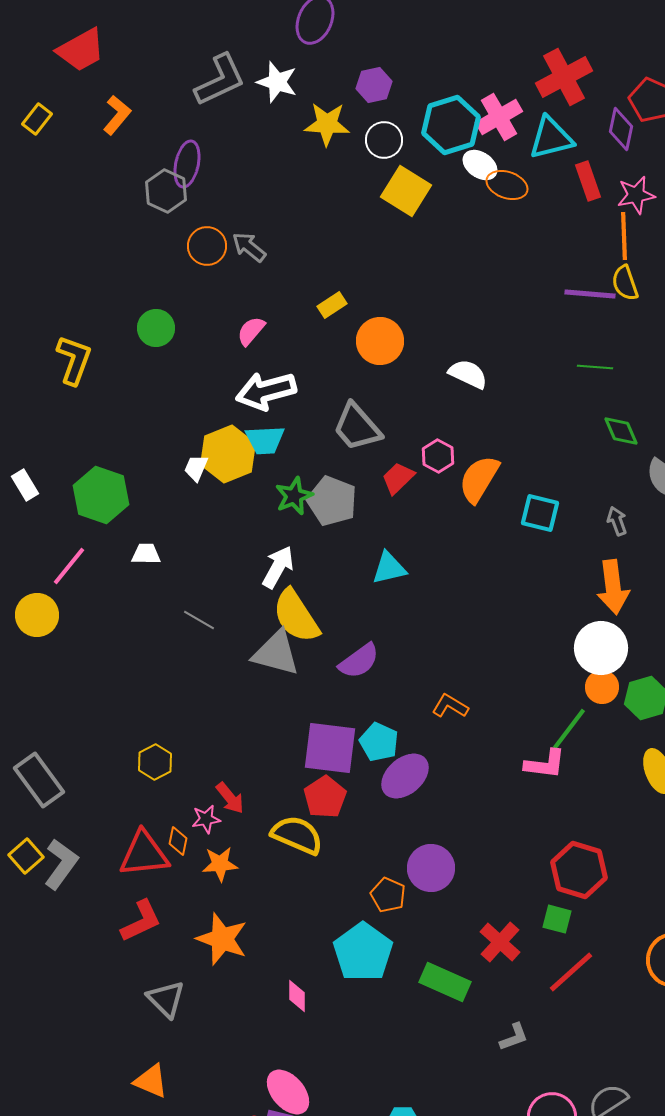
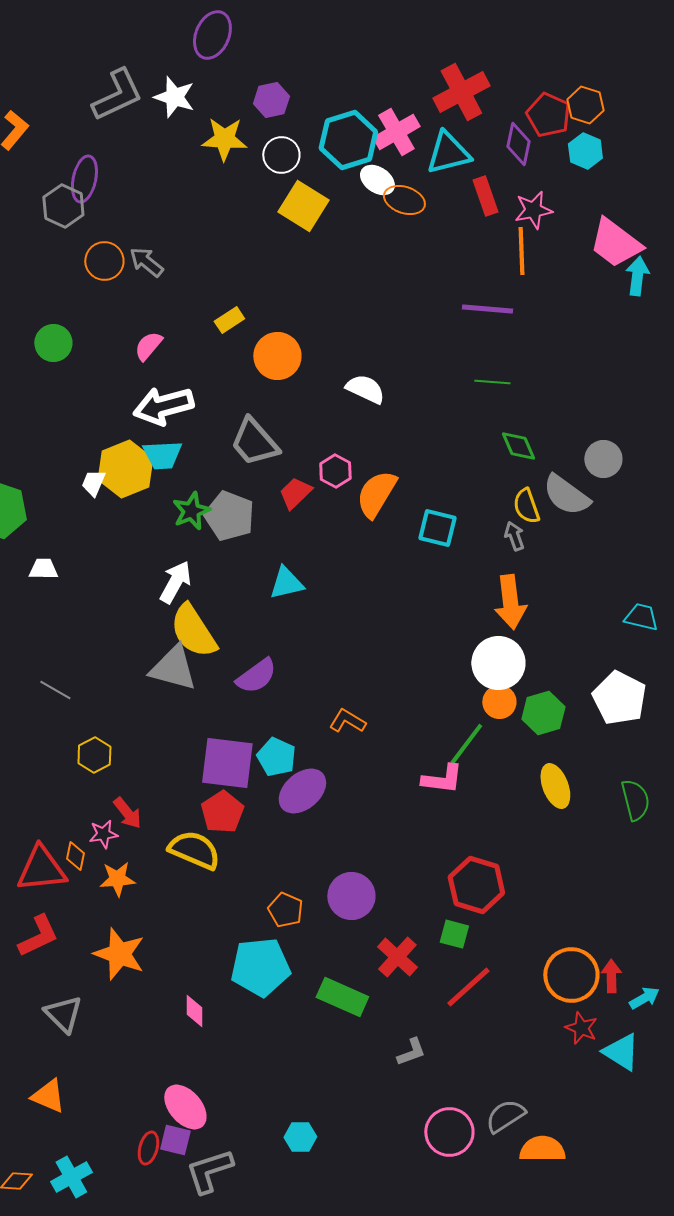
yellow semicircle: (625, 283) -> (526, 506), moved
gray line: (199, 620) -> (55, 690), moved
yellow hexagon: (155, 762) -> (94, 755), moved
purple circle: (431, 868) -> (351, 896), moved
cyan pentagon: (363, 952) -> (260, 967), turned 30

